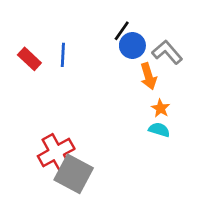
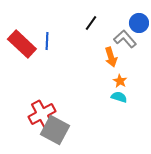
blue circle: (132, 45) -> (139, 23), moved
red rectangle: (29, 59) -> (22, 44), size x1.6

